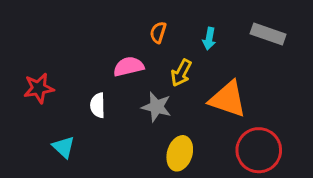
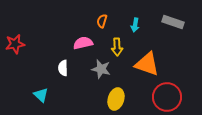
yellow arrow: (181, 73) -> (117, 47), turned -30
red star: (39, 88) -> (15, 44), moved

